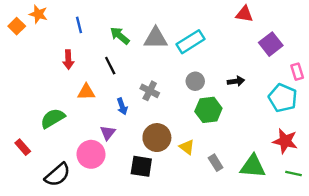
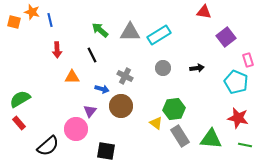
blue line: (79, 25) -> (50, 20), moved
orange square: (17, 26) -> (14, 22), turned -32
blue arrow: (122, 106) -> (102, 89), turned -56
green hexagon: (208, 110) -> (174, 109), moved
green semicircle: (53, 118) -> (20, 99), moved
brown circle: (157, 138) -> (121, 106), moved
gray rectangle: (216, 163) -> (180, 136), size x1.5
black square: (141, 166) -> (106, 151), moved

